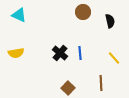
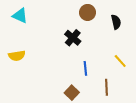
black cross: (60, 53) -> (73, 38), moved
blue line: (80, 53) -> (85, 68), moved

